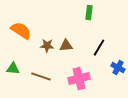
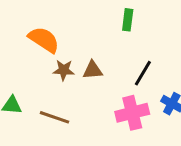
orange semicircle: (21, 31) -> (44, 40), moved
pink cross: (79, 79) -> (132, 113), moved

